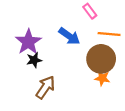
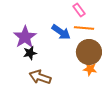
orange line: (109, 34) -> (84, 28), moved
brown arrow: (45, 87) -> (40, 77), turned -105

